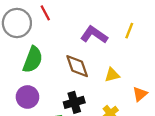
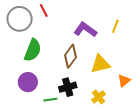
brown diamond: (77, 66) -> (71, 56), turned 55
yellow triangle: (112, 75) -> (100, 64), size x1.5

